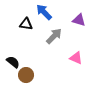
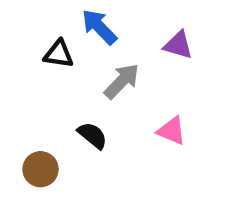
black semicircle: (13, 62) -> (92, 135), moved
brown circle: (26, 75) -> (40, 169), moved

